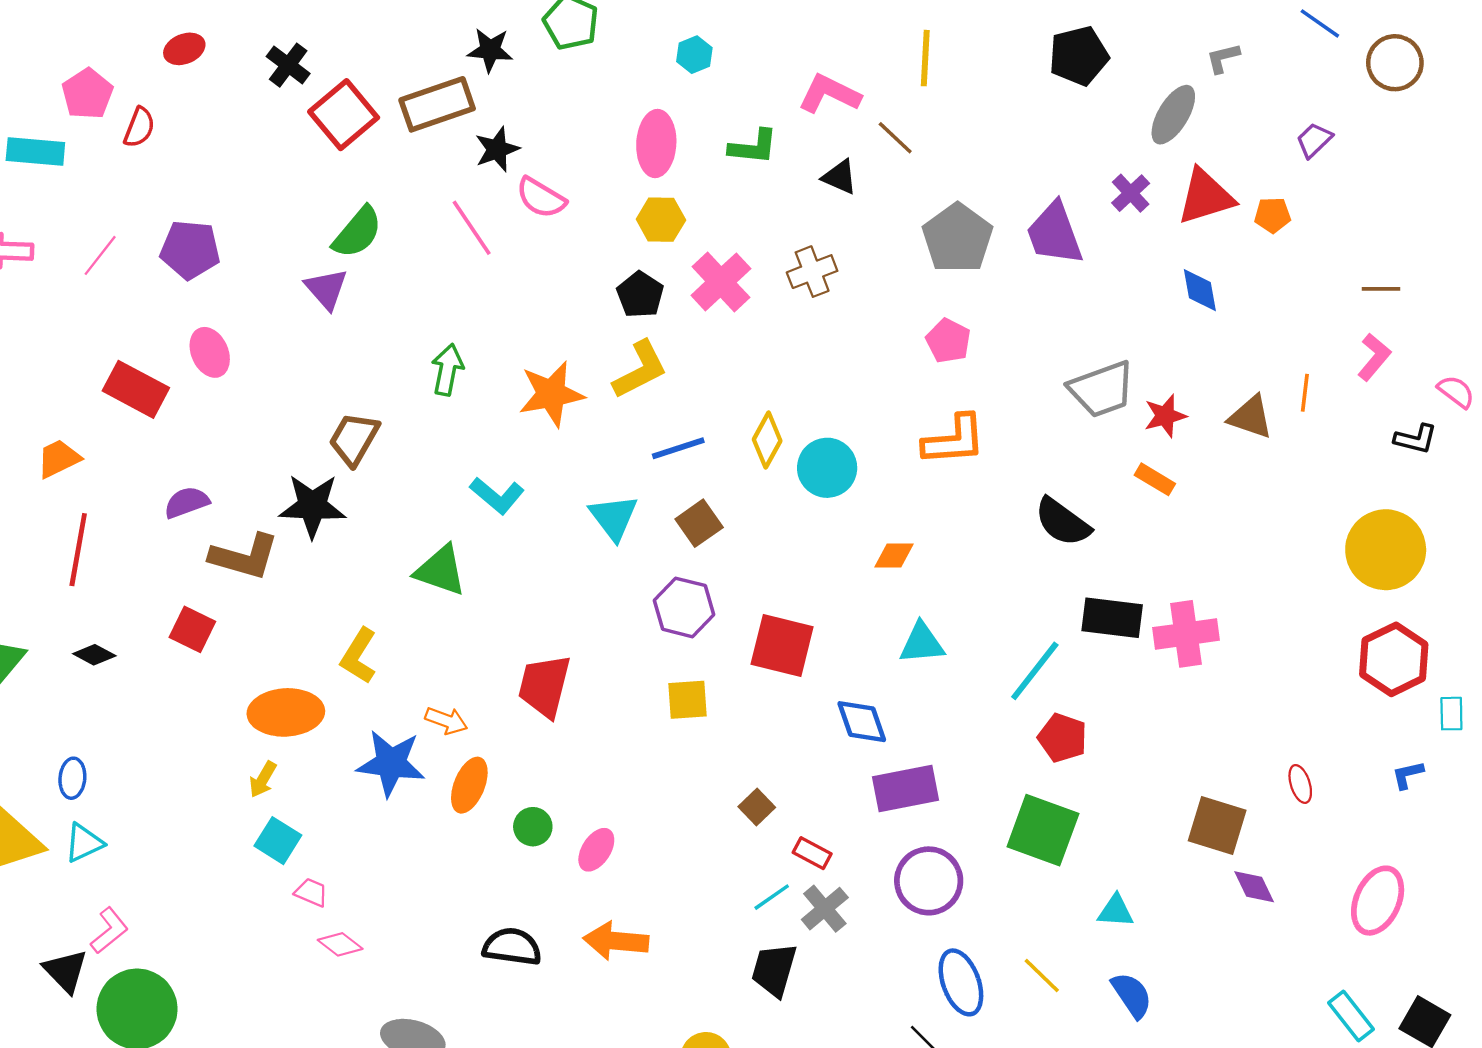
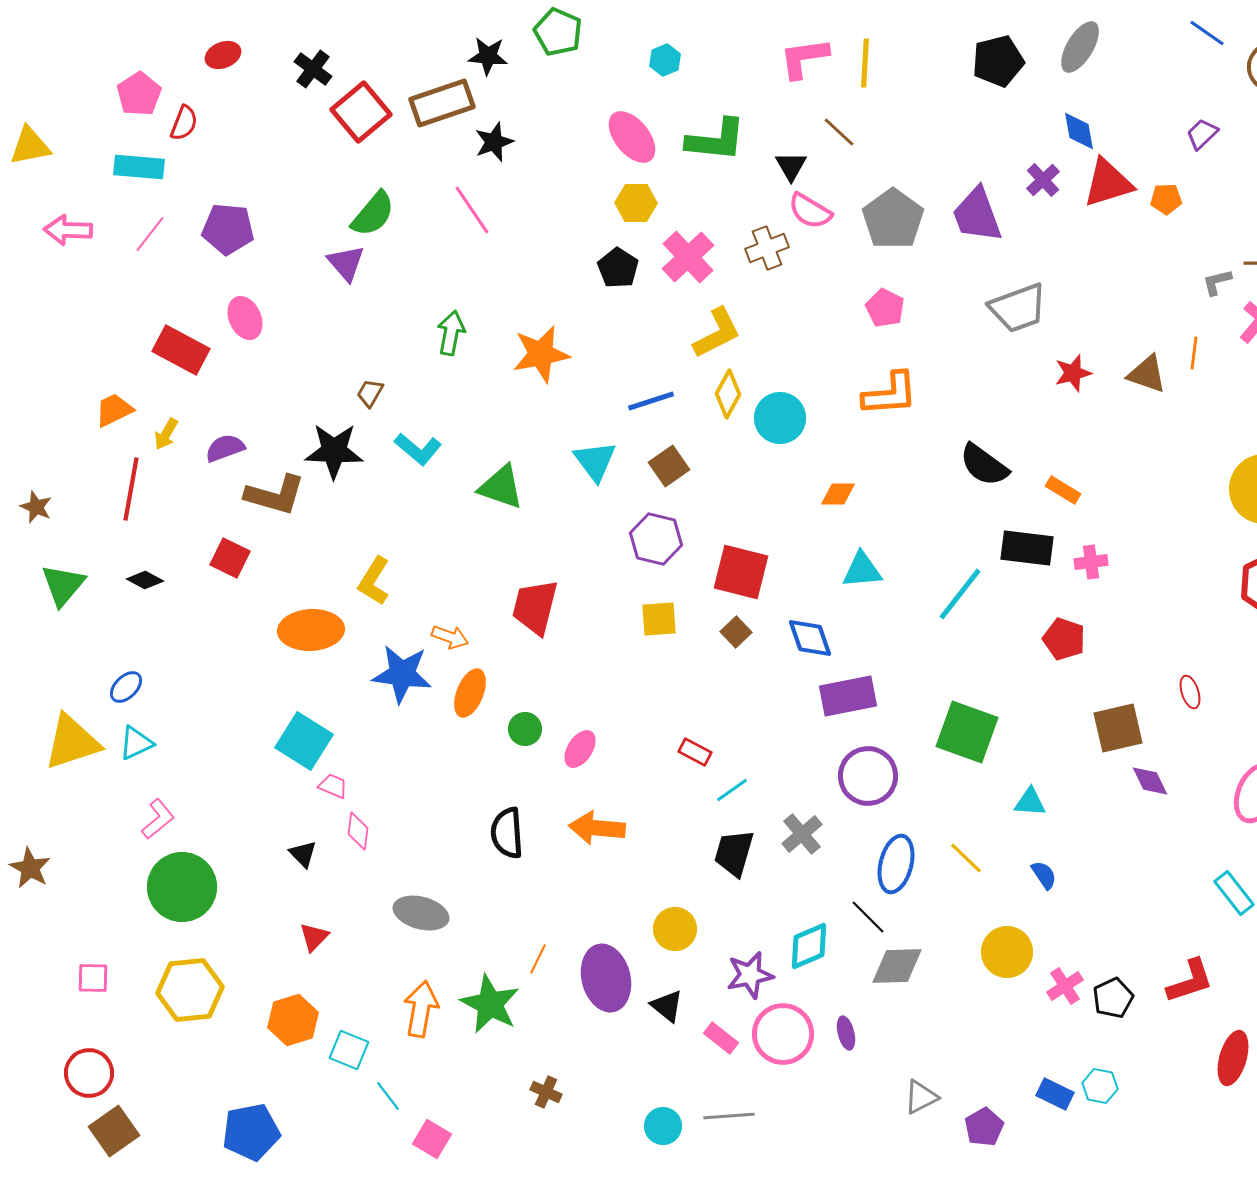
gray L-shape: (1223, 58) -> (1217, 282), moved
pink L-shape: (829, 94) -> (804, 58), moved, turned -34
gray ellipse: (1173, 115) -> (1080, 47), moved
pink ellipse: (656, 144) -> (632, 137), turned -42
green L-shape: (753, 147) -> (716, 140), size x1.4
cyan rectangle: (35, 152) -> (139, 167), moved
black triangle: (840, 177) -> (791, 166), turned 36
pink semicircle: (541, 198) -> (810, 211), moved
blue diamond: (1200, 290) -> (1079, 131), moved
yellow L-shape: (640, 370) -> (717, 333), moved
gray trapezoid: (1102, 389) -> (1018, 308), moved
brown trapezoid: (354, 439) -> (370, 393), size x0.6
orange rectangle: (1155, 479) -> (1063, 490), moved
cyan L-shape: (497, 495) -> (418, 449), moved
green triangle: (441, 570) -> (501, 487), moved
pink cross: (1186, 634) -> (1091, 562), size x0.6
red pentagon: (1063, 738) -> (1064, 639), moved
blue ellipse: (72, 778) -> (126, 687), turned 40
yellow arrow: (263, 779) -> (166, 434), moved
brown square: (757, 807) -> (736, 632), moved
brown square: (1217, 826) -> (1118, 728), turned -30
cyan square: (278, 841) -> (304, 741), size x1.4
red rectangle: (812, 853) -> (695, 752), moved
gray cross: (825, 909) -> (802, 834), moved
pink diamond: (340, 944) -> (358, 831), turned 60
black semicircle: (512, 947) -> (507, 833), turned -102
black triangle: (65, 971) -> (303, 854), moved, size x0.7
blue ellipse: (961, 982) -> (896, 864), turned 34
blue semicircle: (1132, 995) -> (1044, 875), size x0.7

